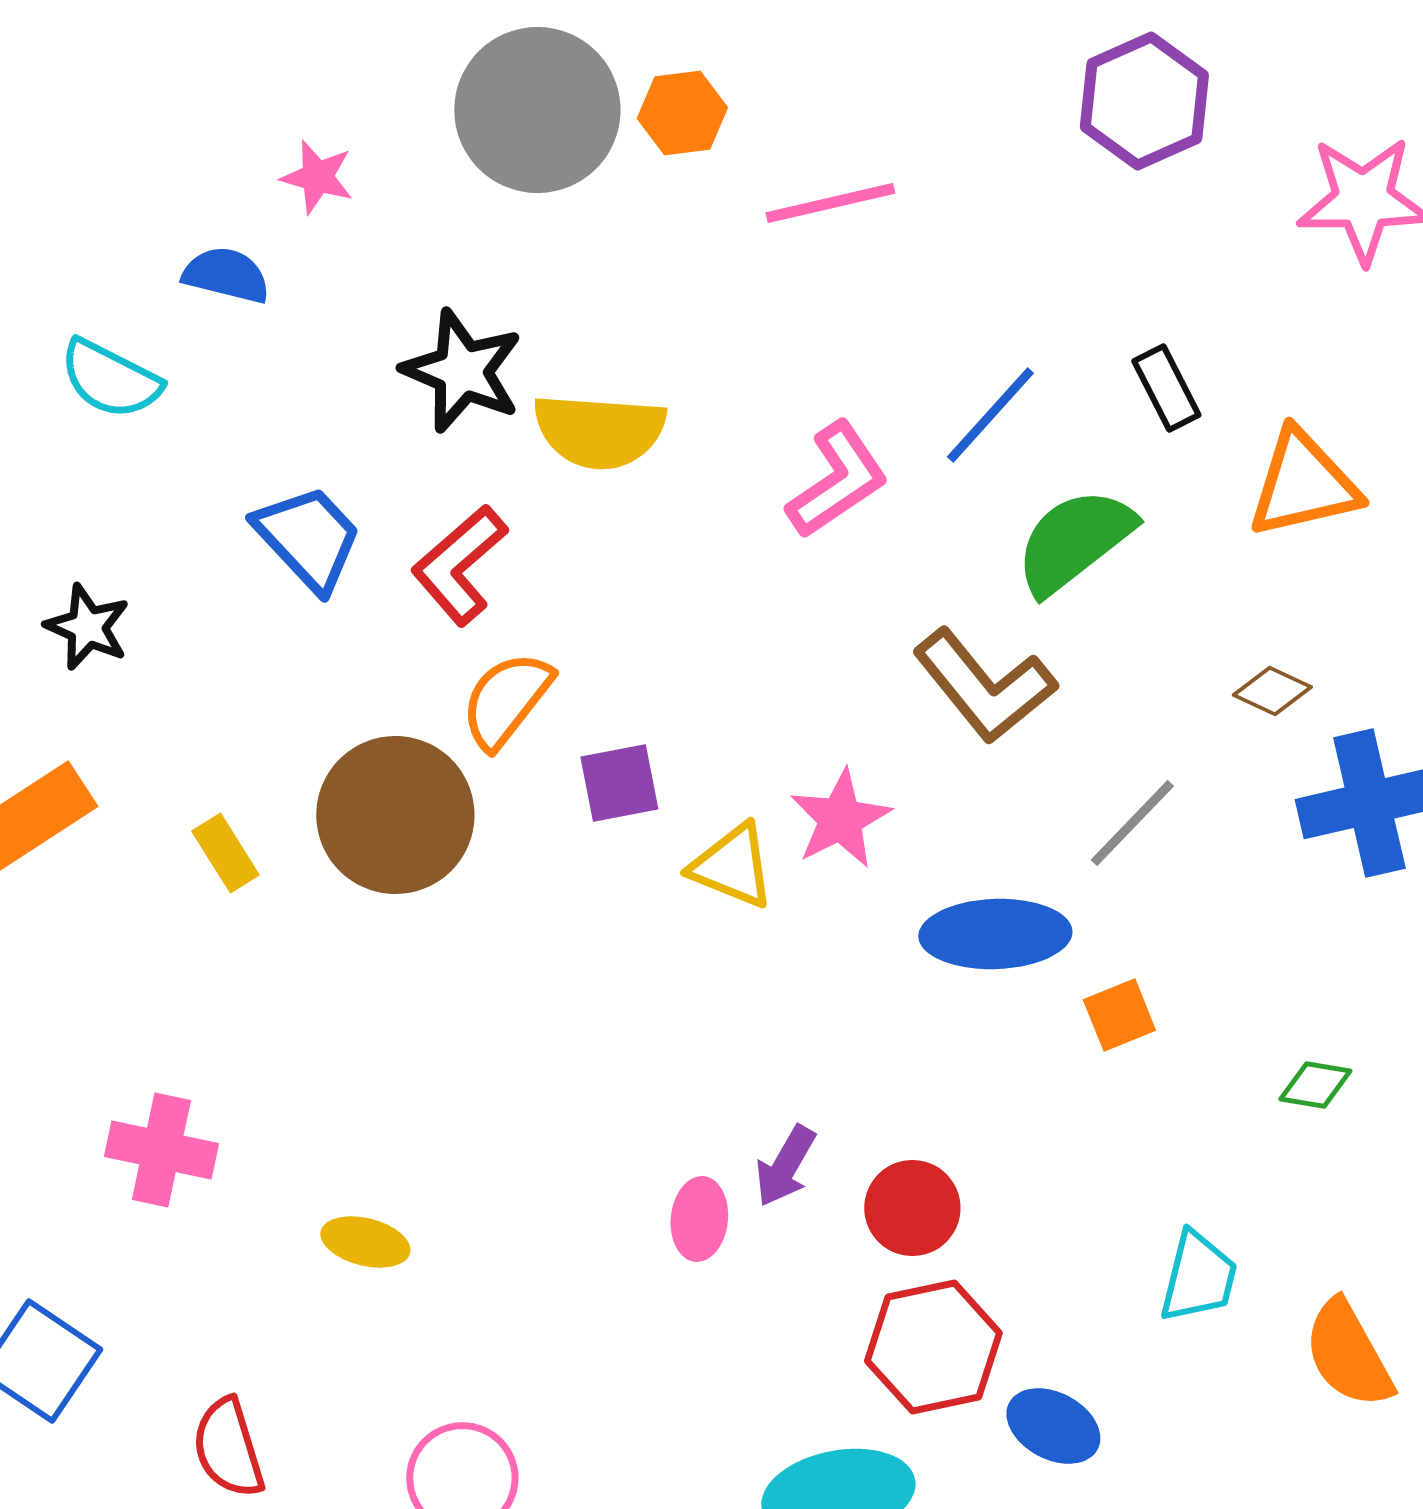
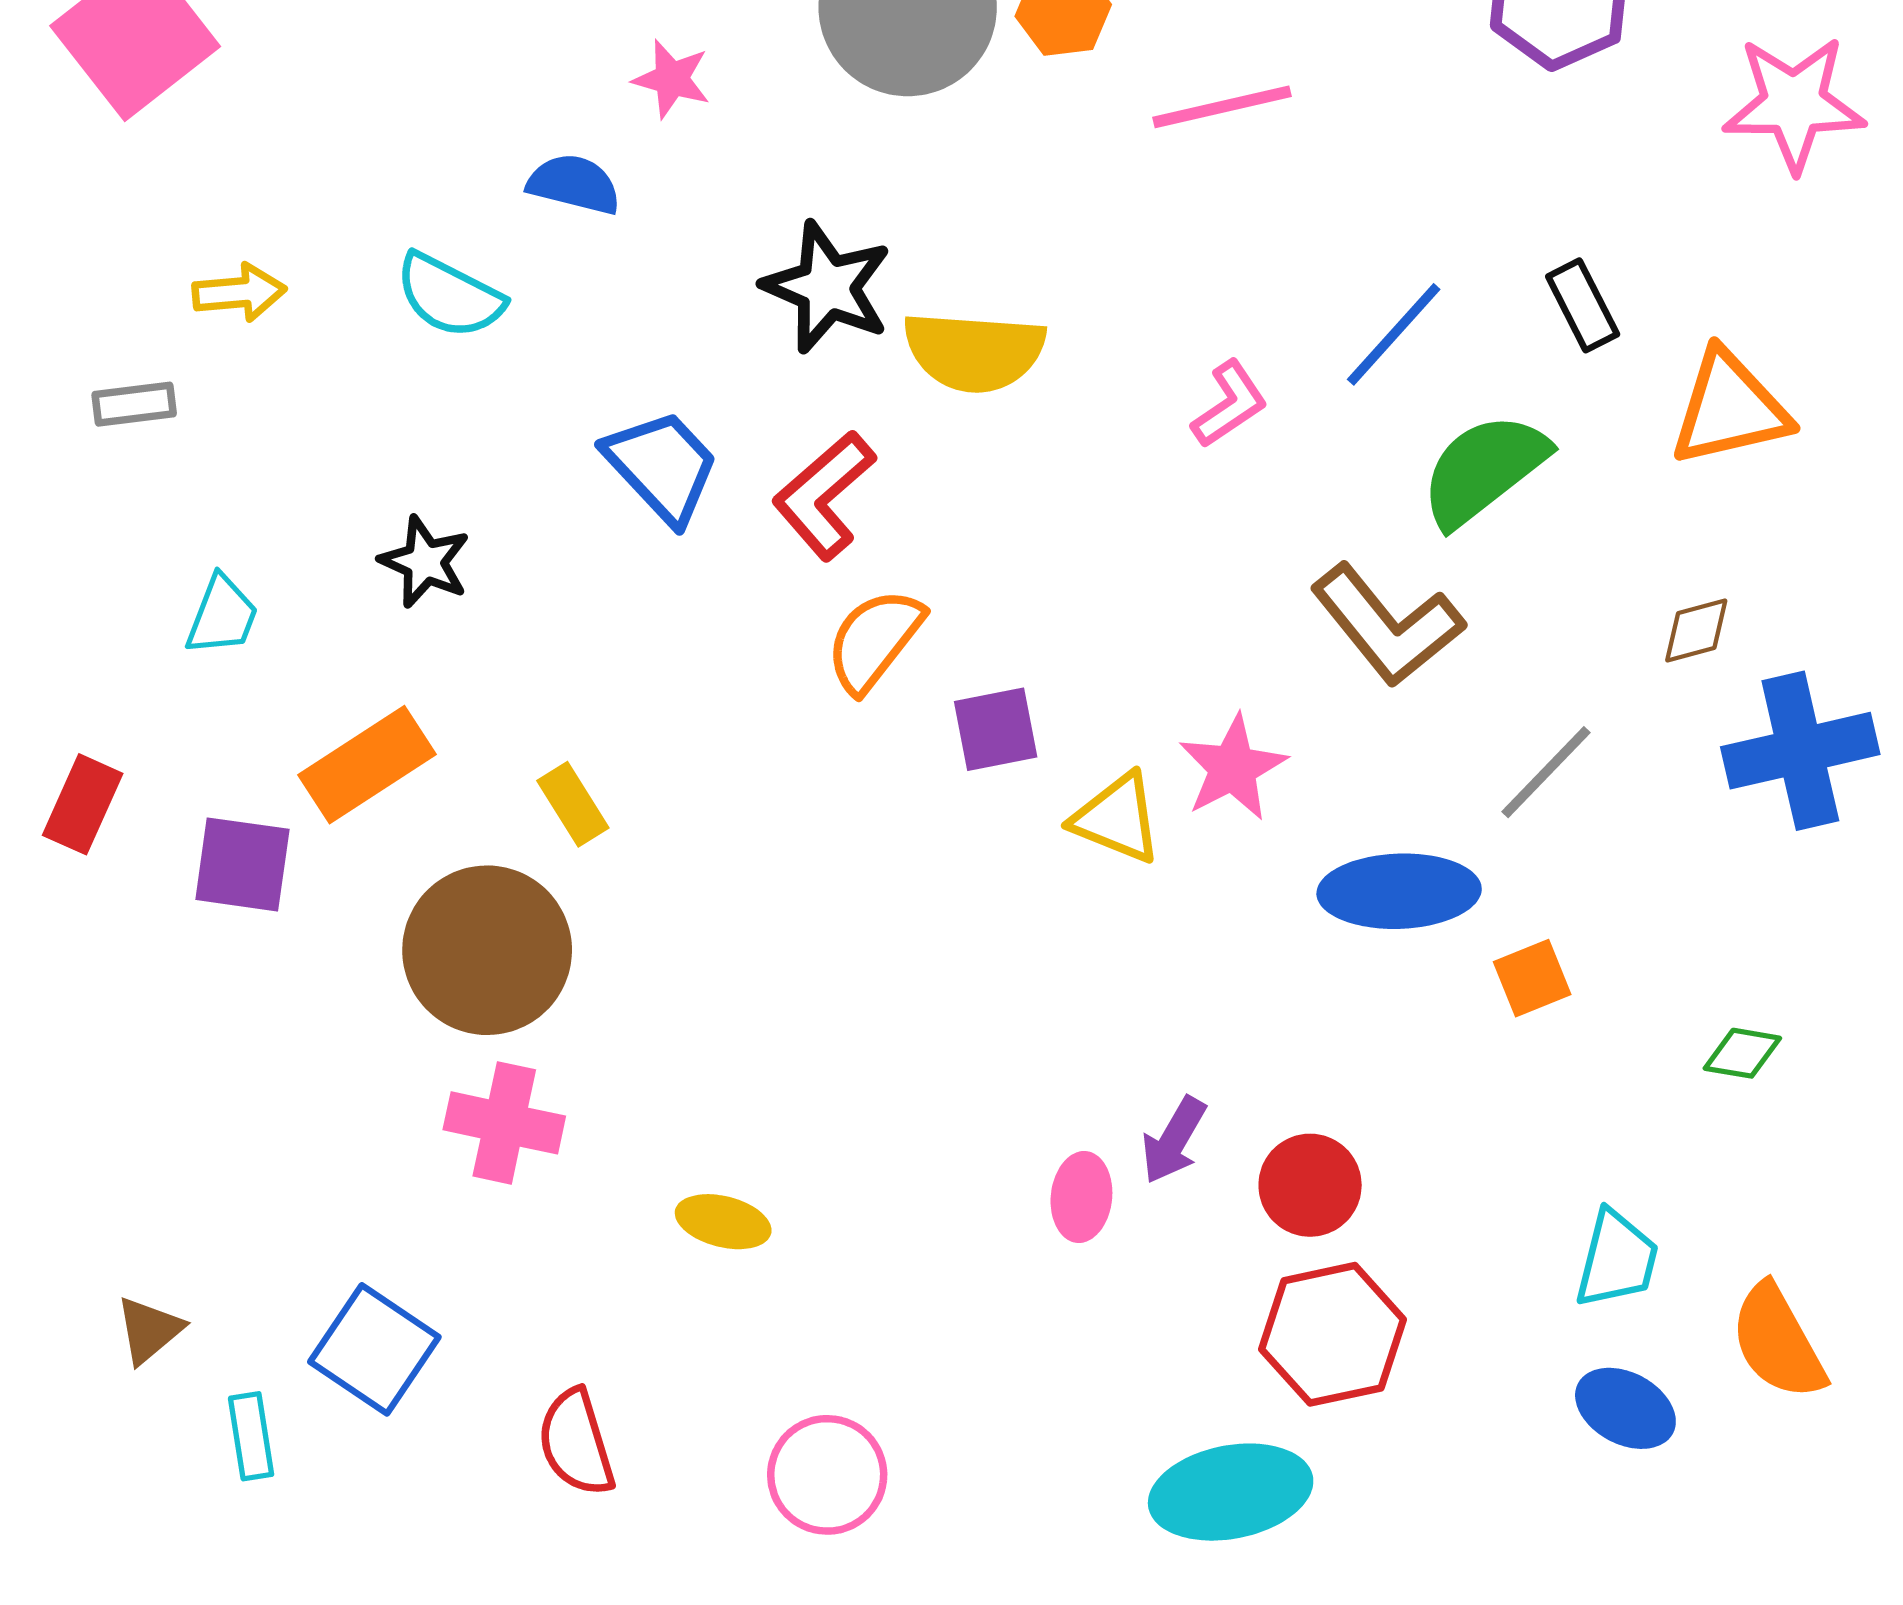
pink L-shape: (837, 480) -> (1230, 404), size x0.7
brown diamond: (1272, 691) -> (1696, 631), turned -40
brown circle: (395, 815) -> (487, 950), moved
blue ellipse: (1053, 1426) -> (1625, 1408), moved

